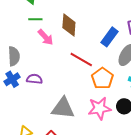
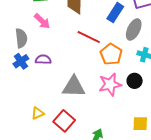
pink arrow: (46, 37) -> (42, 21), moved

